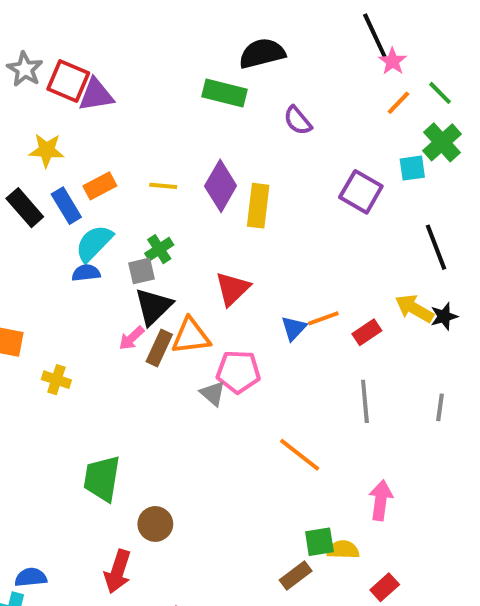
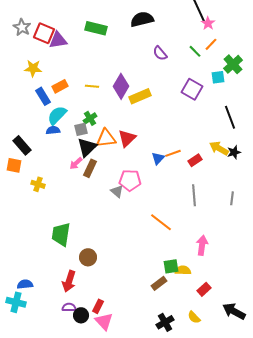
green rectangle: (224, 93) -> (96, 28), moved
green line: (440, 93) -> (195, 51), moved
yellow rectangle: (258, 206) -> (140, 96), turned 60
black rectangle: (25, 208) -> (22, 145), moved
orange triangle: (191, 336) -> (106, 138), moved

